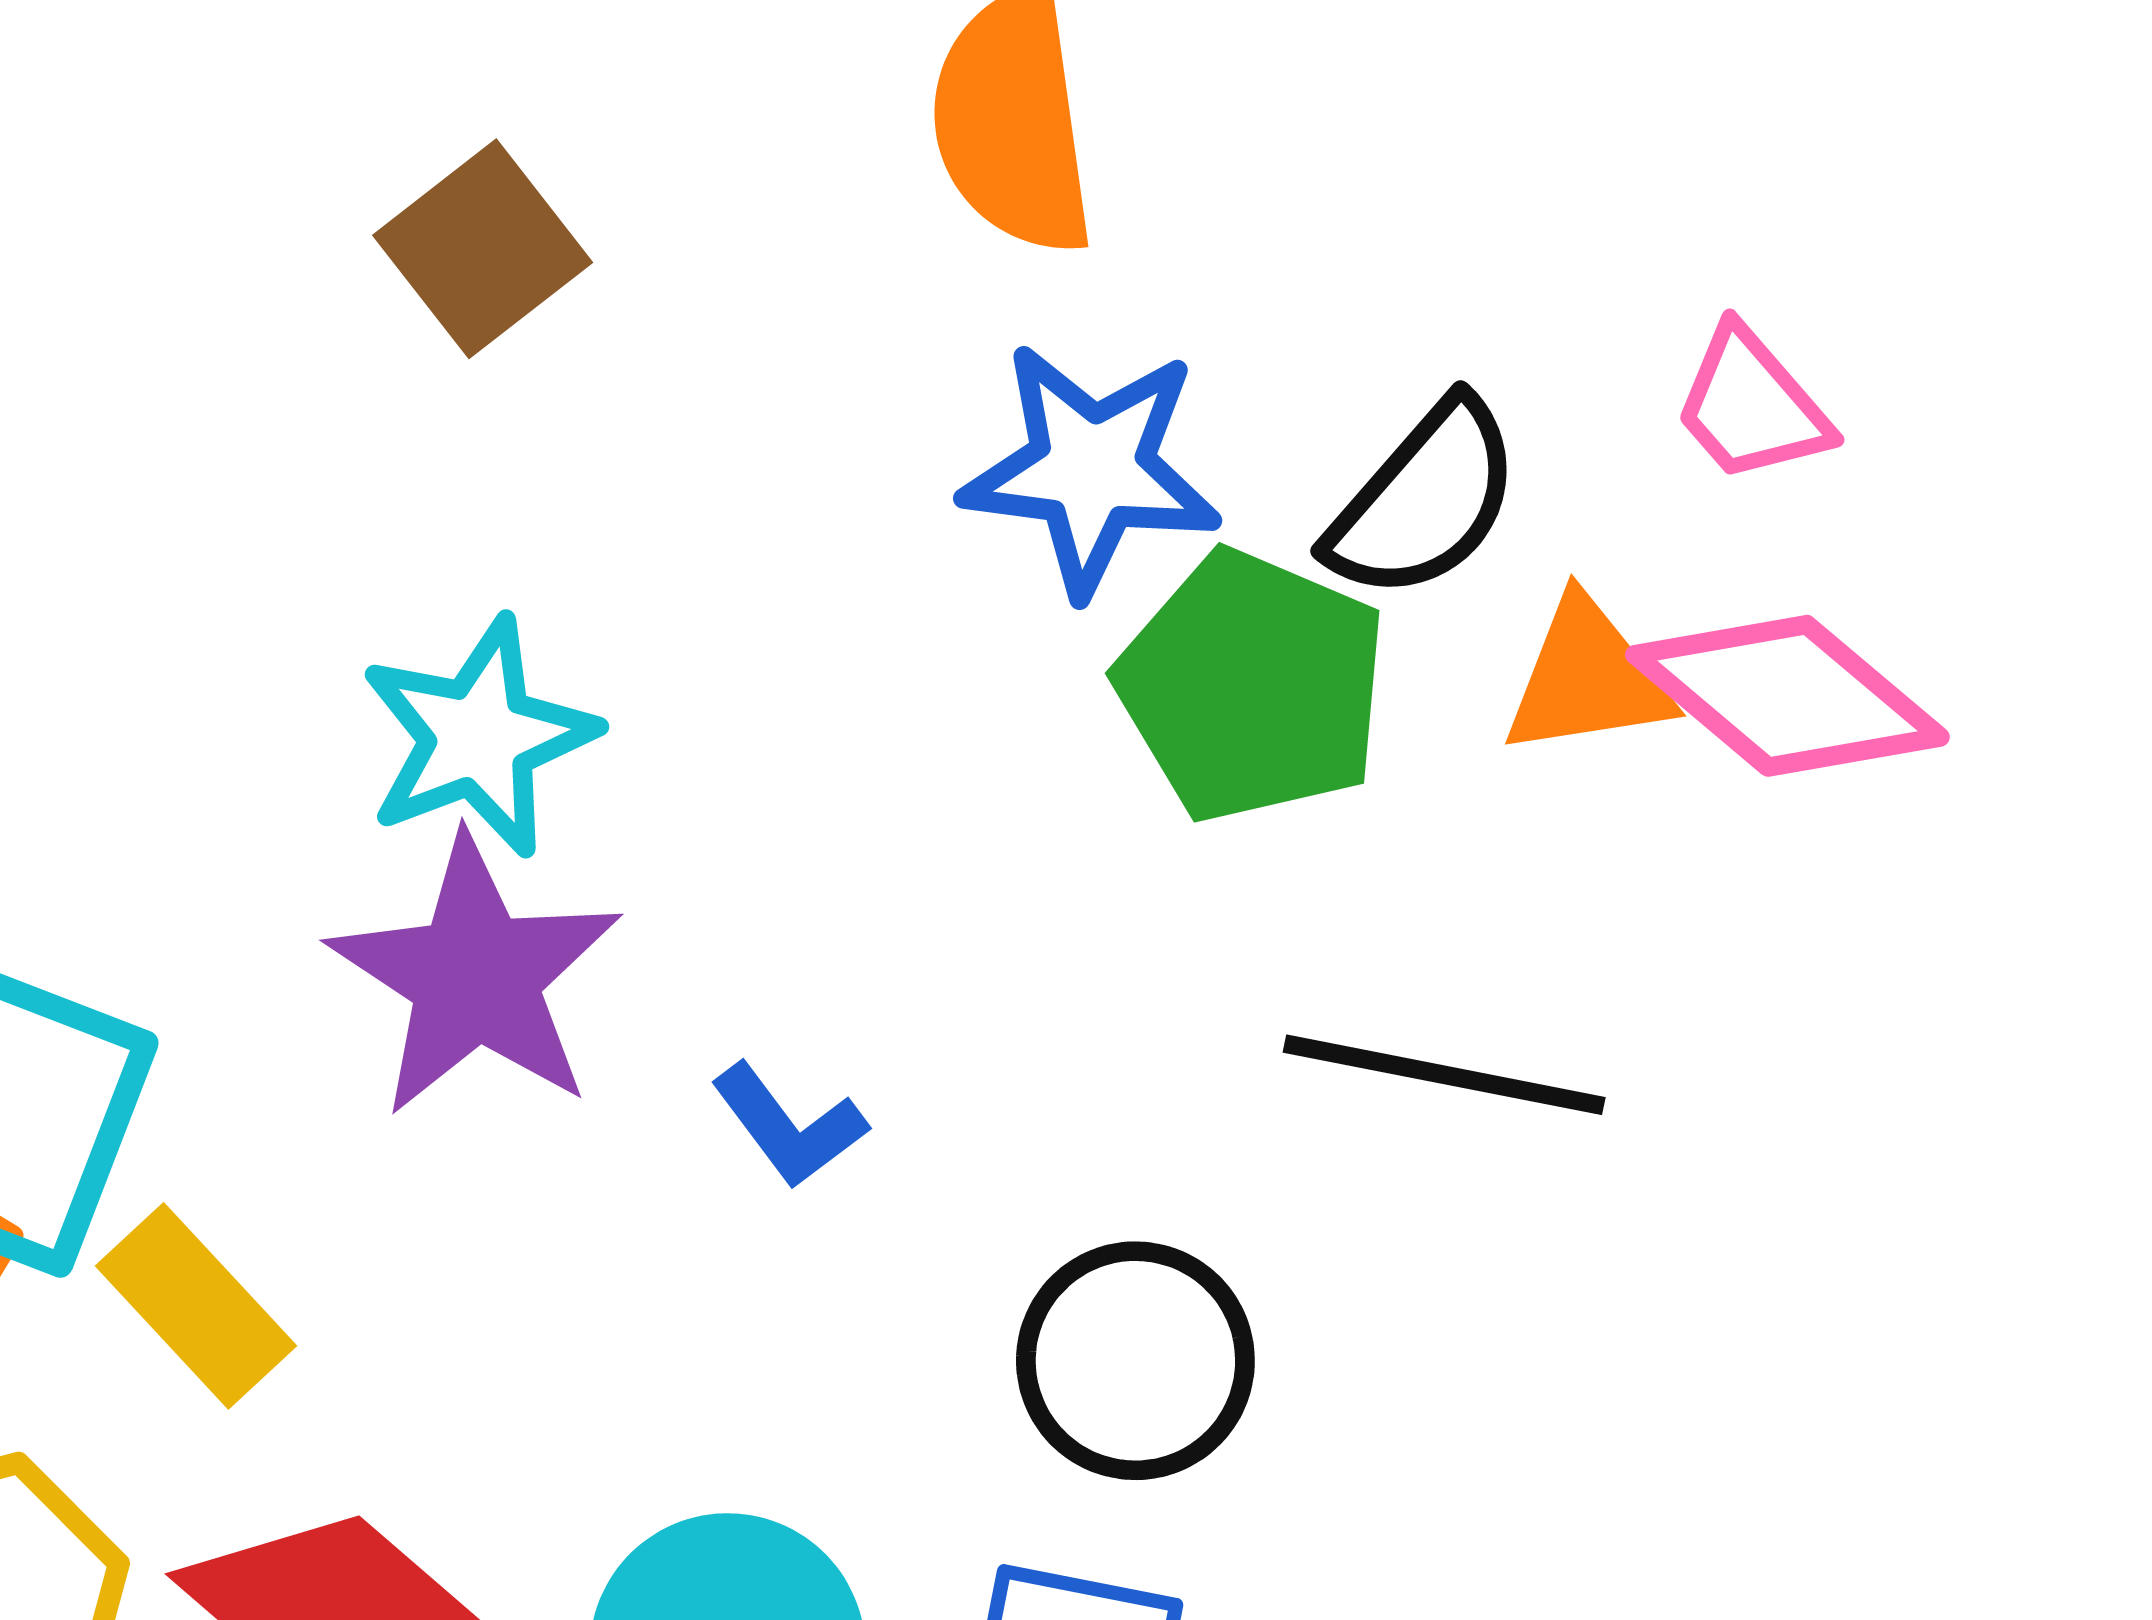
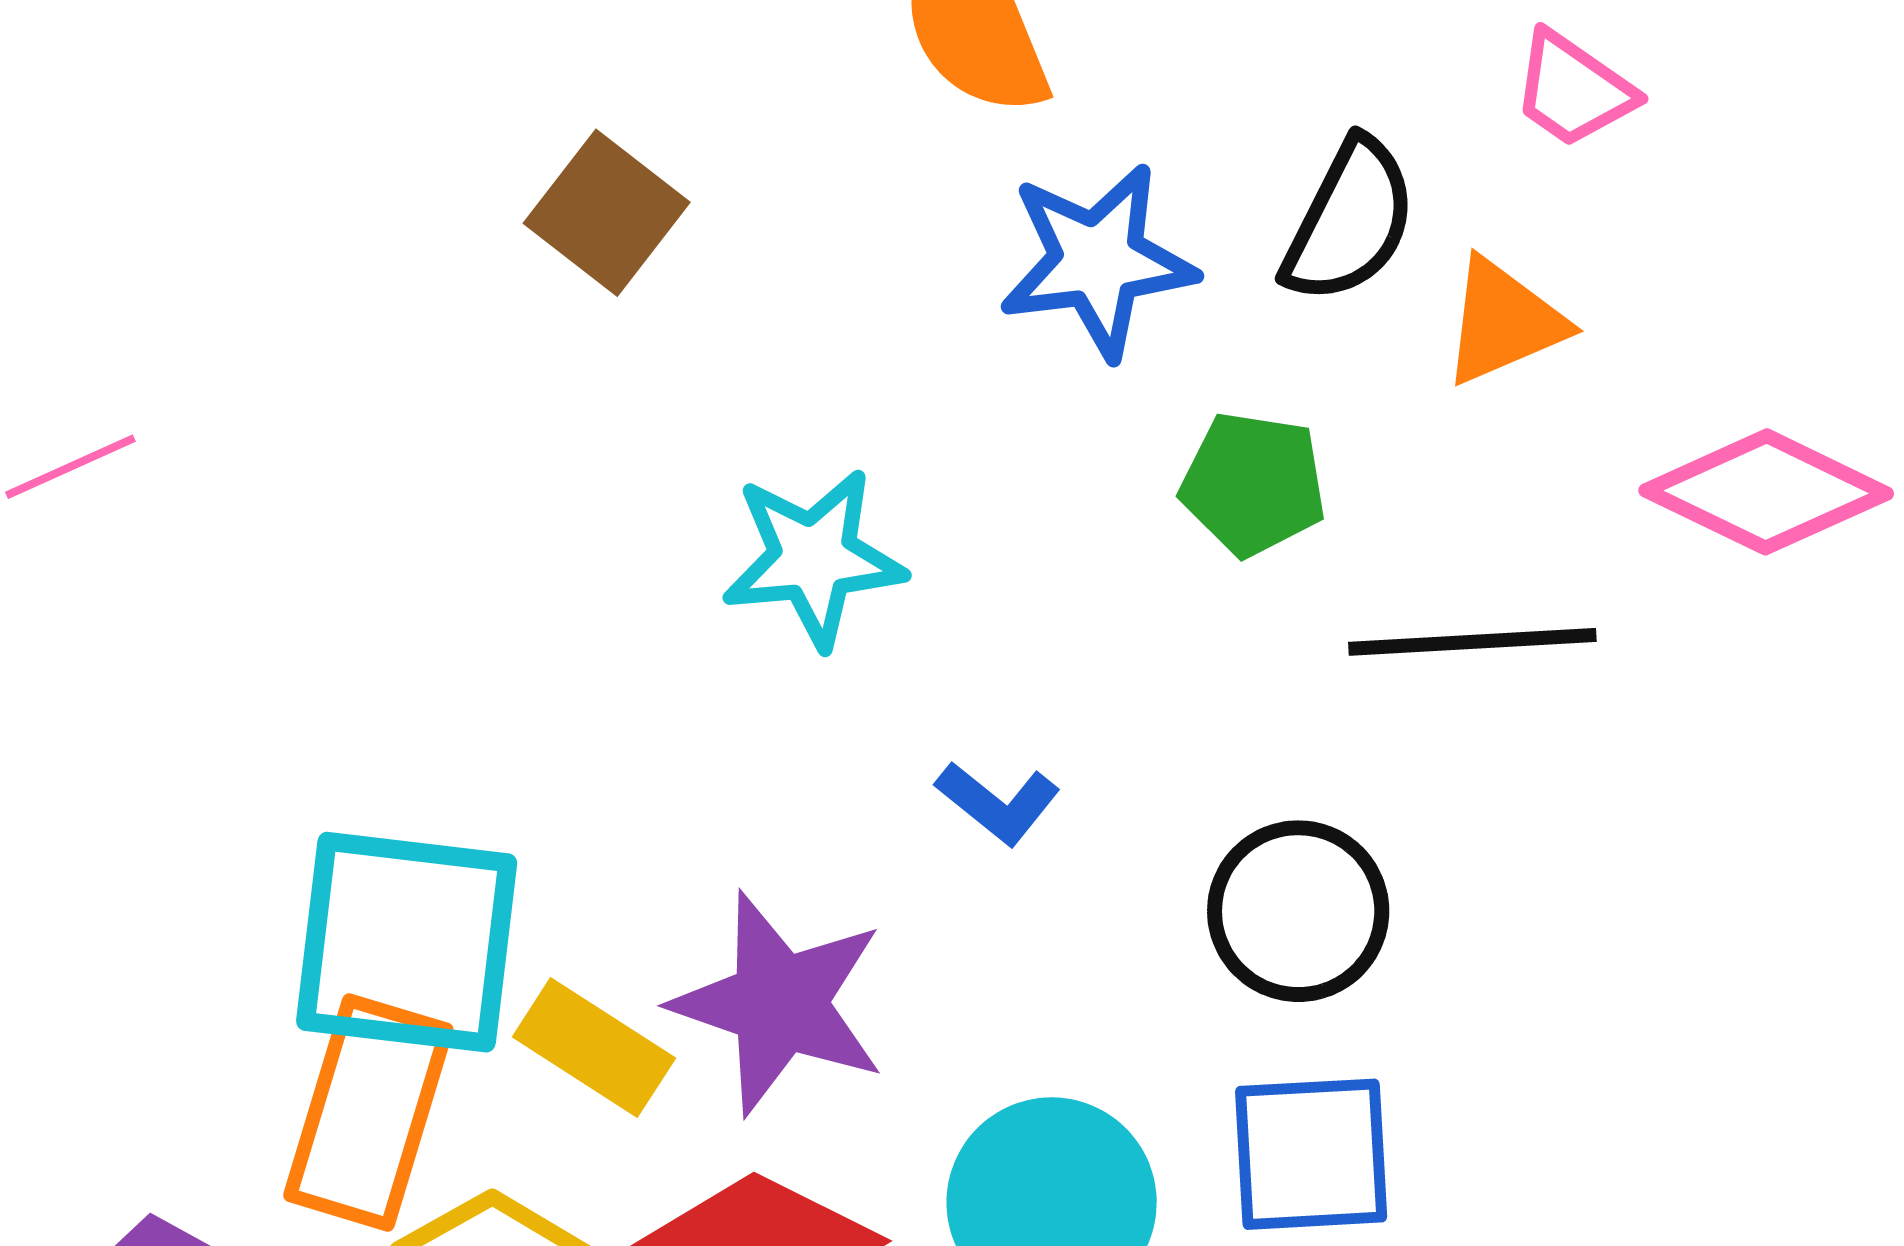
green pentagon: (1252, 686) -> (1253, 484), moved, size x0.7
pink diamond: (1787, 696) -> (1766, 492), moved
cyan star: (479, 737) -> (813, 558), moved, turned 30
purple star: (476, 977) -> (779, 1003), moved

